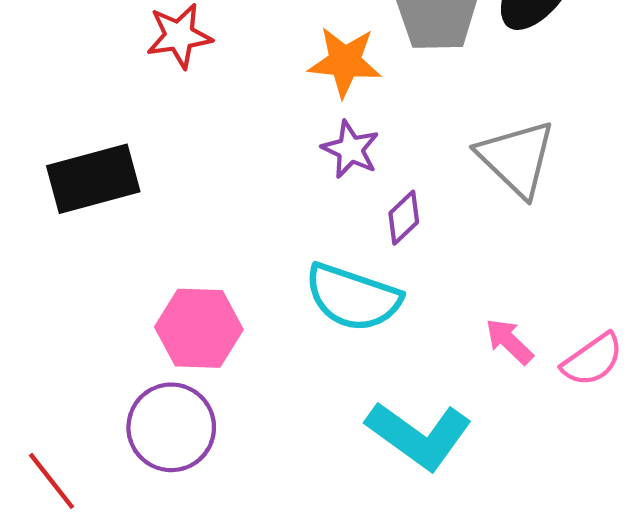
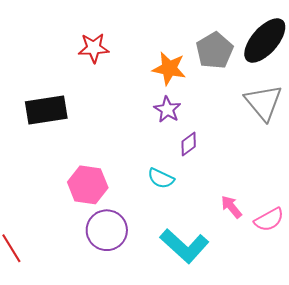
gray triangle: (517, 158) -> (263, 102), moved
cyan semicircle: (353, 297) -> (161, 178), size x0.6
purple circle: (171, 427) -> (107, 230), moved

